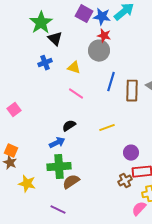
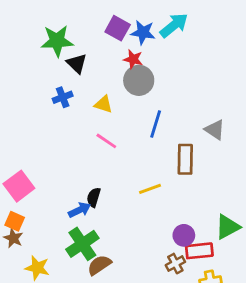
green star: (41, 23) -> (57, 41), turned 30
red star: (104, 36) -> (133, 59), moved
brown rectangle: (132, 91) -> (185, 159), moved
pink square: (14, 110) -> (19, 186), moved, size x1.5
black semicircle: (69, 126) -> (94, 197), moved, turned -40
purple circle: (131, 153) -> (184, 235), moved
green cross: (59, 167) -> (82, 244), turned -30

